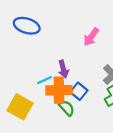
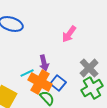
orange cross: (59, 90) -> (40, 82), turned 30

